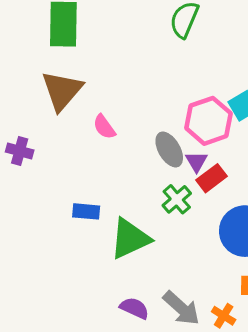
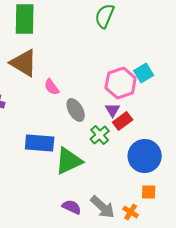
brown triangle: (62, 91) -> (24, 63), turned -40
gray ellipse: (169, 150) -> (76, 110), moved
blue rectangle: (86, 211) -> (40, 143), size x1.6

